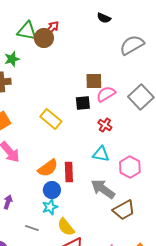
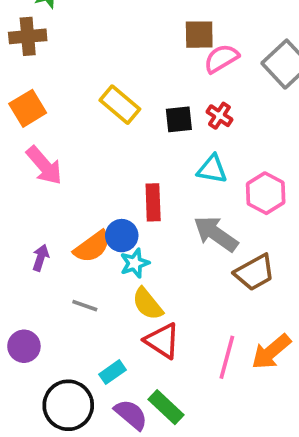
black square: (83, 103) -> (179, 119), moved
orange semicircle: (48, 168) -> (92, 247), moved
cyan star: (50, 207) -> (135, 263), moved

